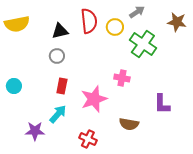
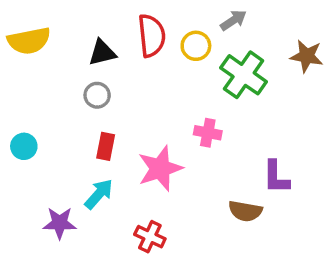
brown star: (177, 22) -> (307, 56), moved
brown semicircle: (129, 124) -> (245, 211), moved

